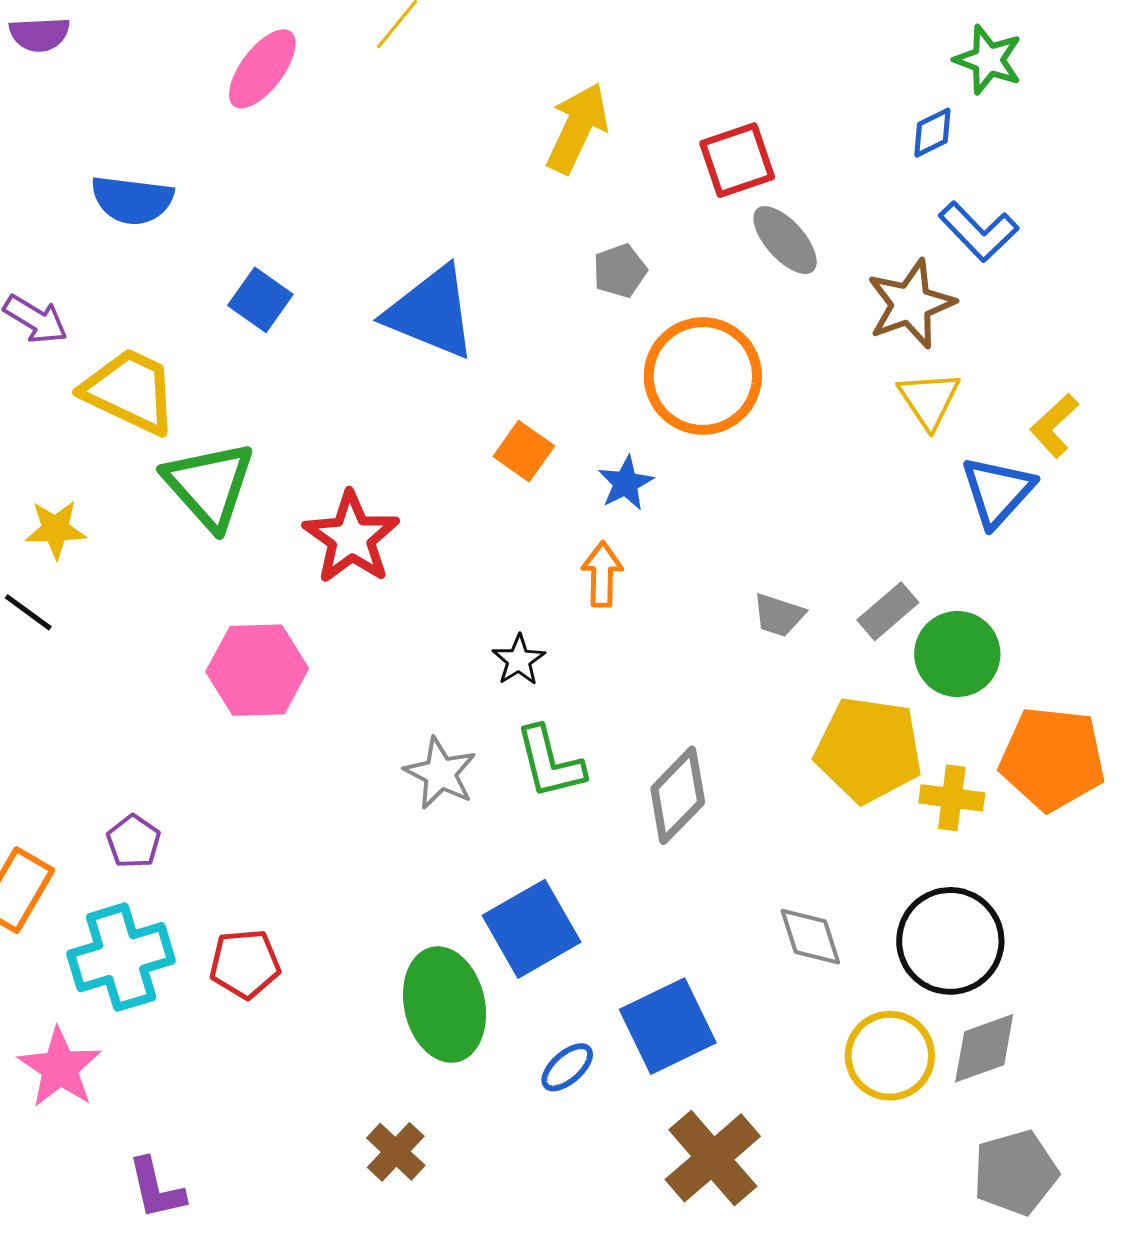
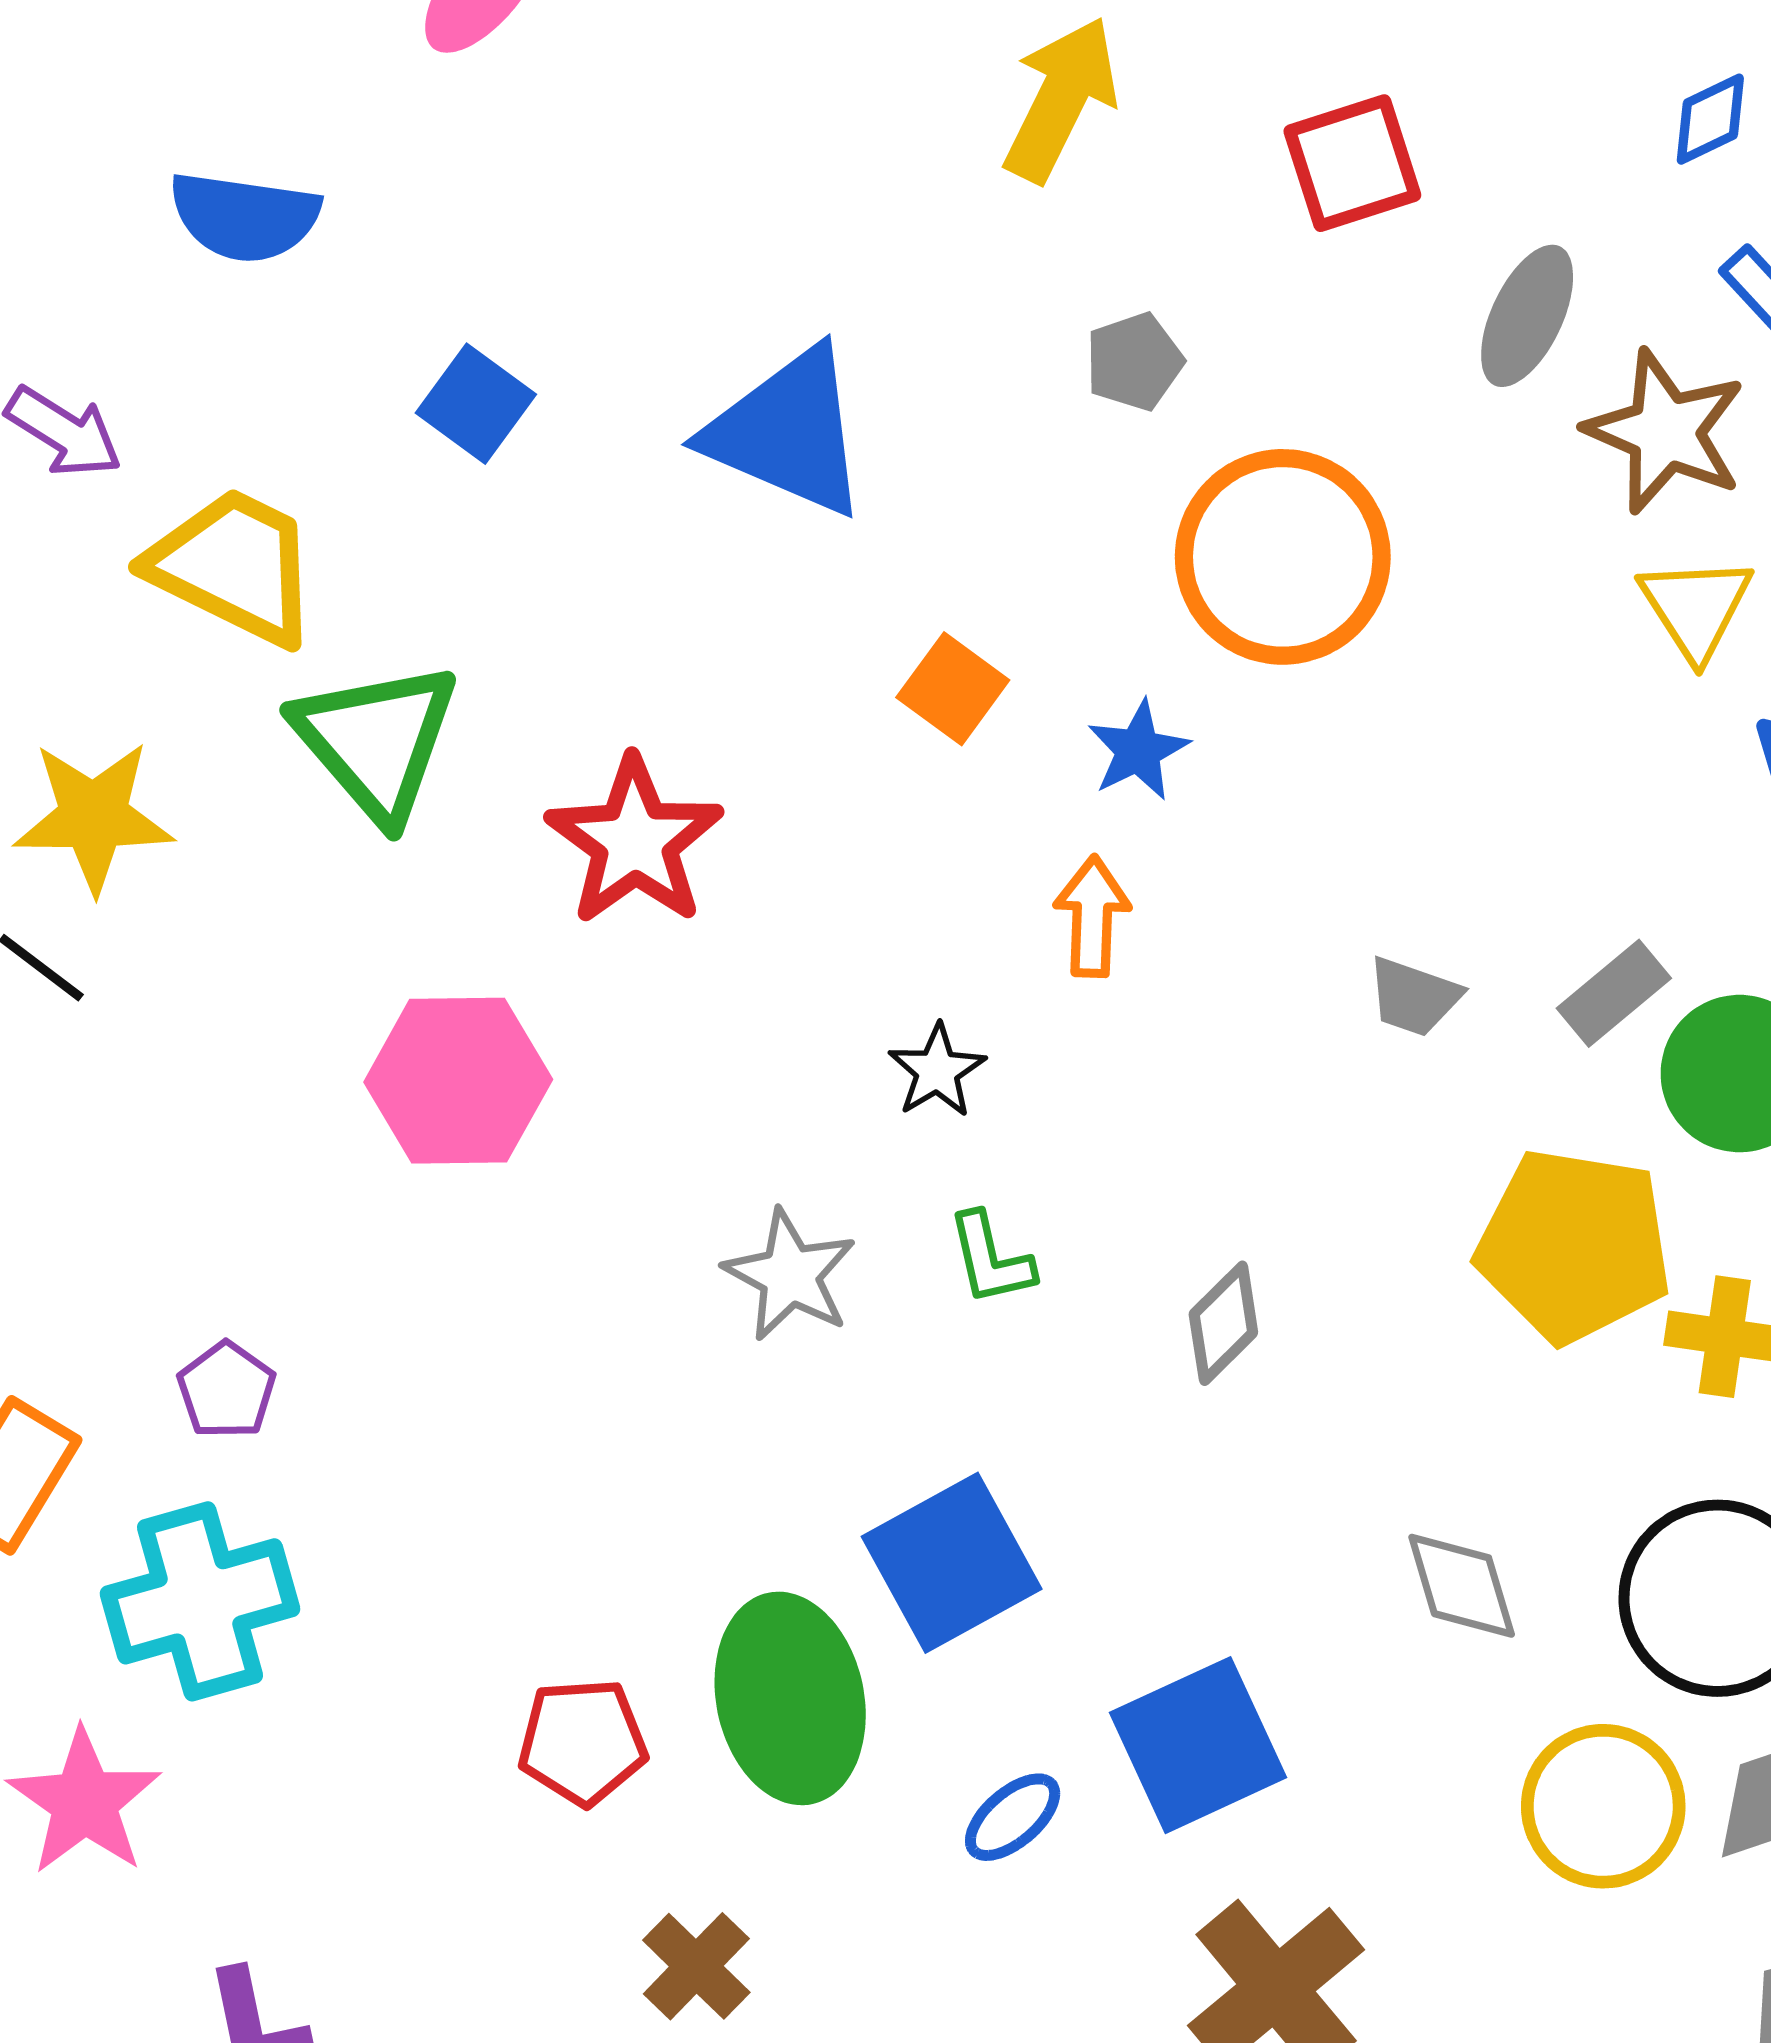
gray ellipse: (785, 240) -> (1527, 316), moved, turned 66
brown star: (911, 304) -> (1665, 432), turned -30
yellow star: (55, 529) -> (94, 817), size x1.4
green L-shape: (550, 762) -> (991, 1259), size x0.7
gray diamond: (678, 795) -> (1223, 1323), size x0.7
red pentagon: (245, 964) -> (582, 1742), moved

